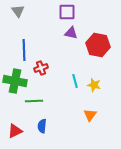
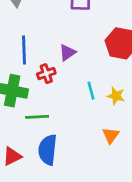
purple triangle: (71, 33) -> (67, 53), moved, turned -48
blue semicircle: (42, 126) -> (48, 150), size x1.6

